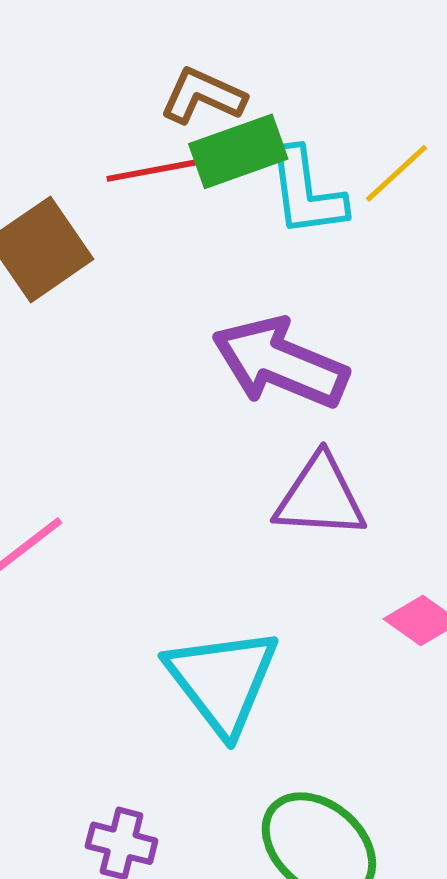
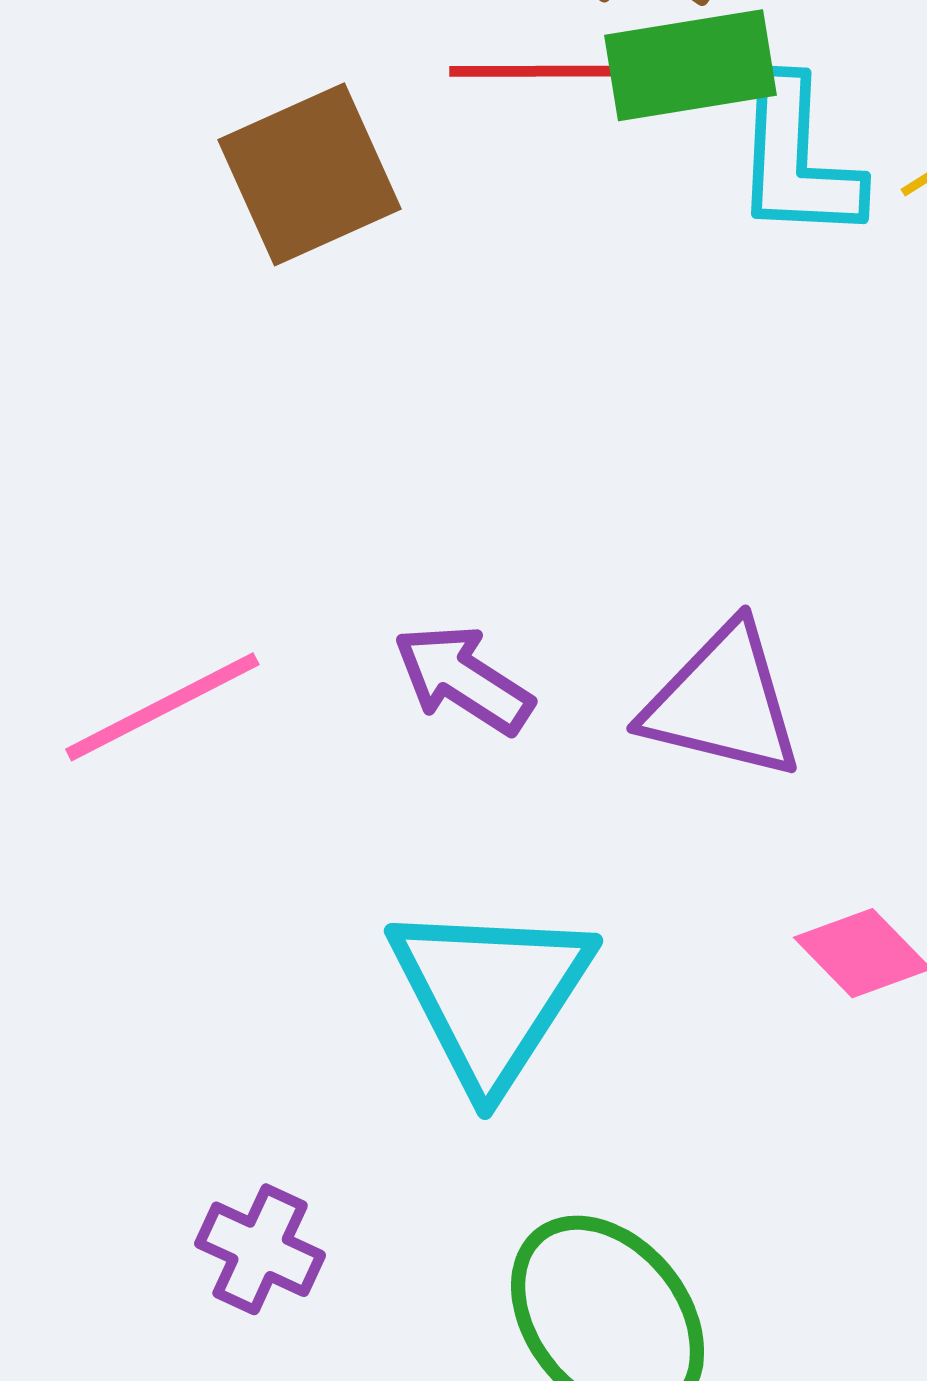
purple arrow: (280, 363) -> (463, 679), moved, size x0.6

